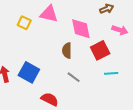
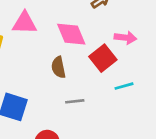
pink arrow: (120, 30) -> (125, 38), moved
gray line: (74, 77) -> (75, 101), turned -32

